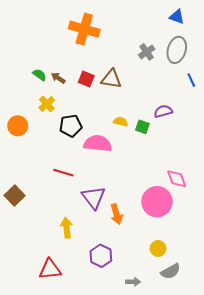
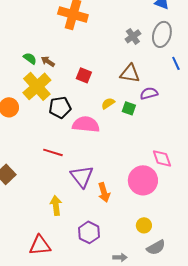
red square: (86, 79) -> (84, 75), moved
brown triangle: (111, 79) -> (130, 73), moved
yellow cross: (47, 104) -> (37, 86), size x1.8
yellow semicircle: (121, 122) -> (108, 103), turned -48

